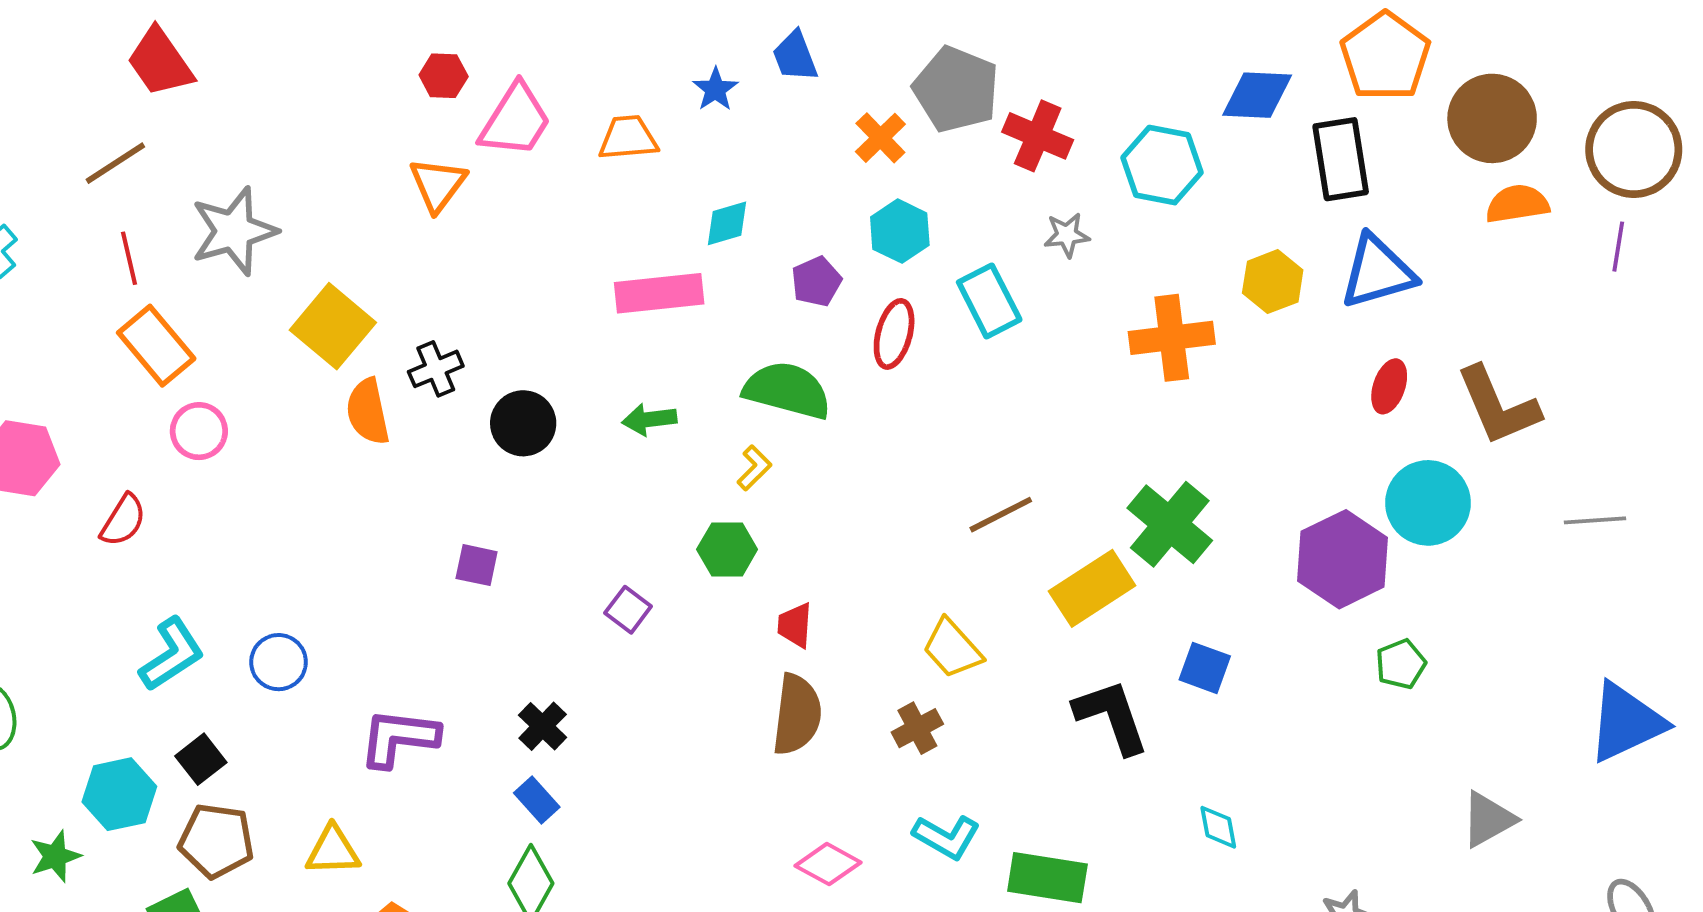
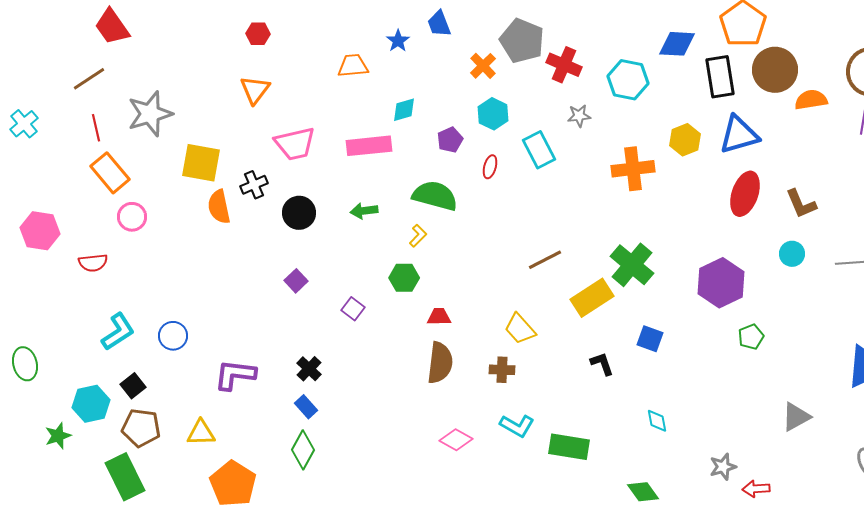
brown circle: (1492, 118) -> (775, 70), moved
pink trapezoid: (515, 120) -> (295, 144), moved, turned 45
yellow square: (333, 326) -> (201, 163), turned -30
red ellipse: (894, 334) -> (490, 167), size x0.7
red ellipse: (1389, 386) -> (745, 194), size x1.6
brown L-shape: (1498, 406) -> (801, 204), size x0.7
cyan circle: (1428, 503) -> (792, 254), moved, size x0.6
red semicircle: (123, 520) -> (93, 263), turned 52
purple square: (477, 565) -> (296, 281), moved, turned 35
red trapezoid: (795, 625) -> (439, 317), turned 85
black L-shape: (1111, 716) -> (602, 364), size x0.6
brown cross: (917, 728) -> (502, 370), turned 30

